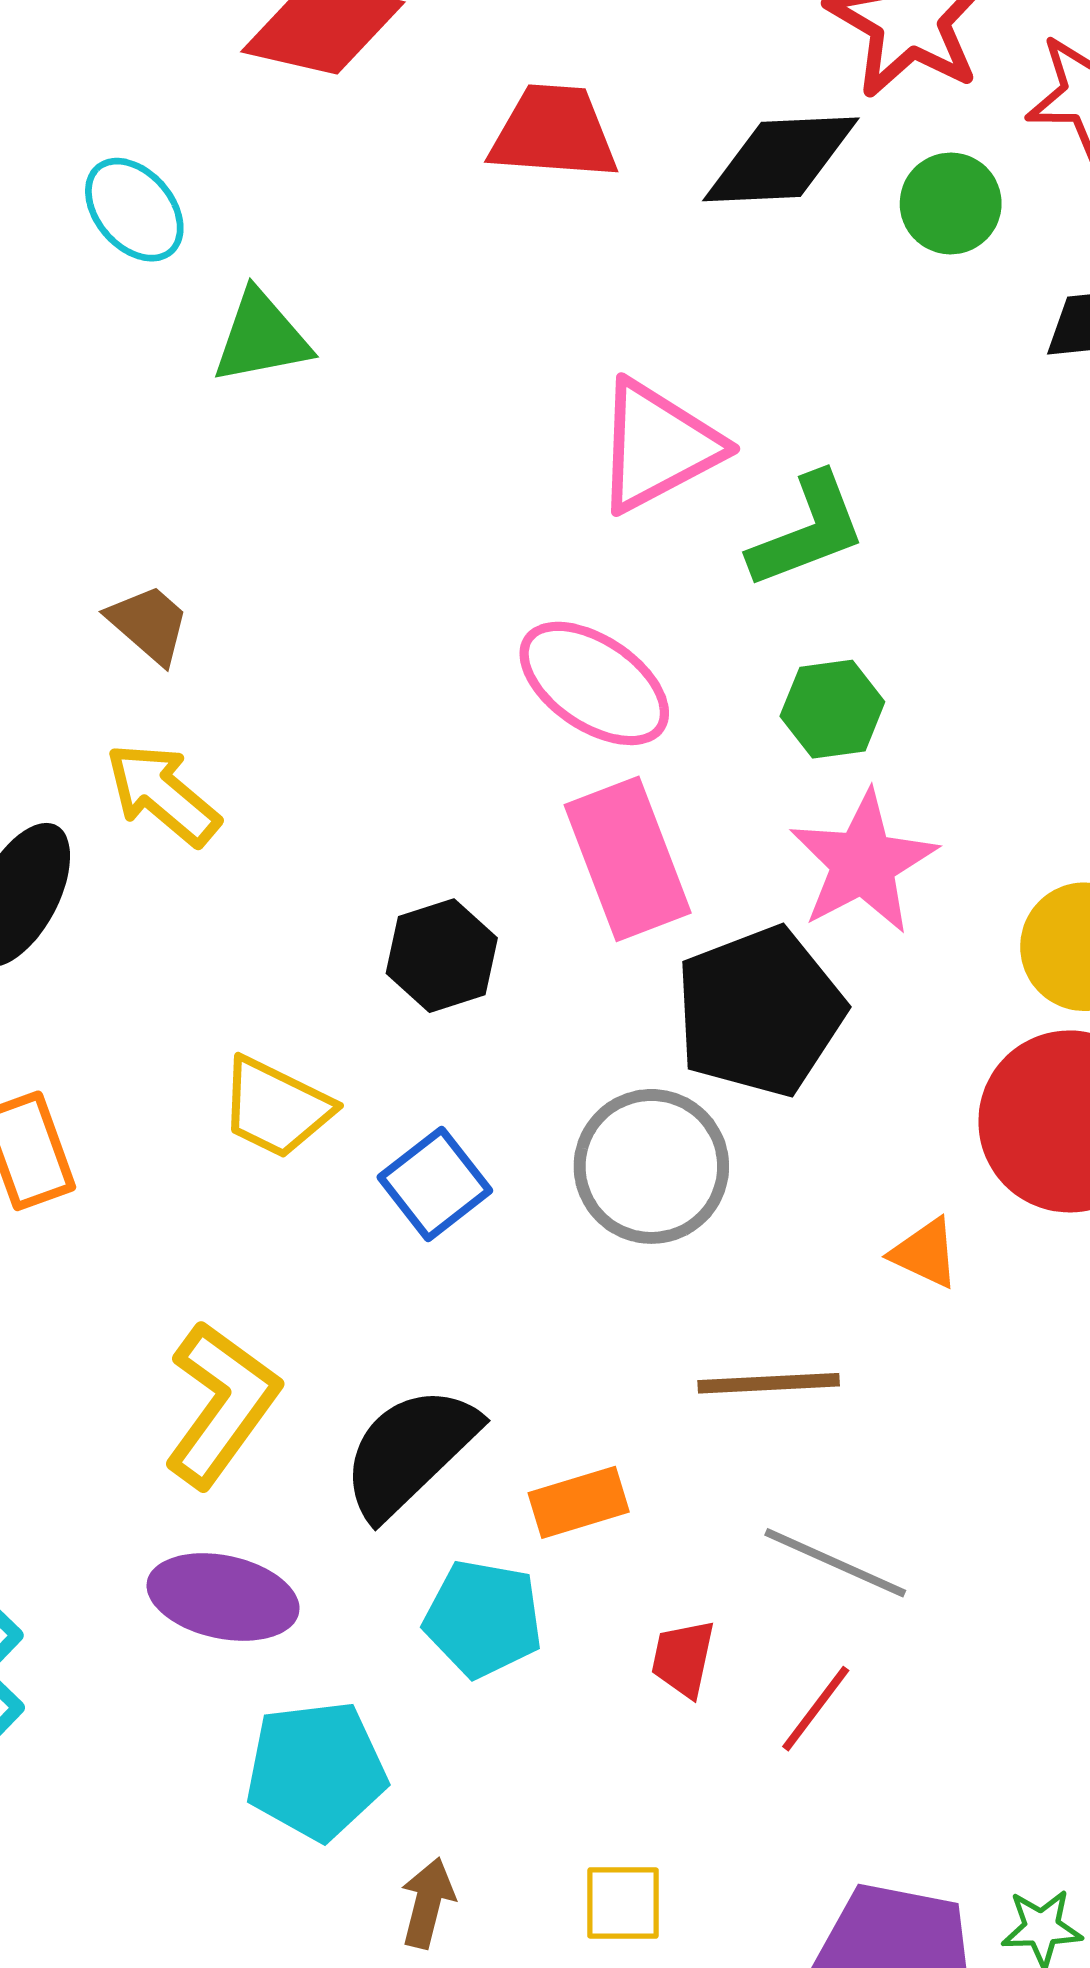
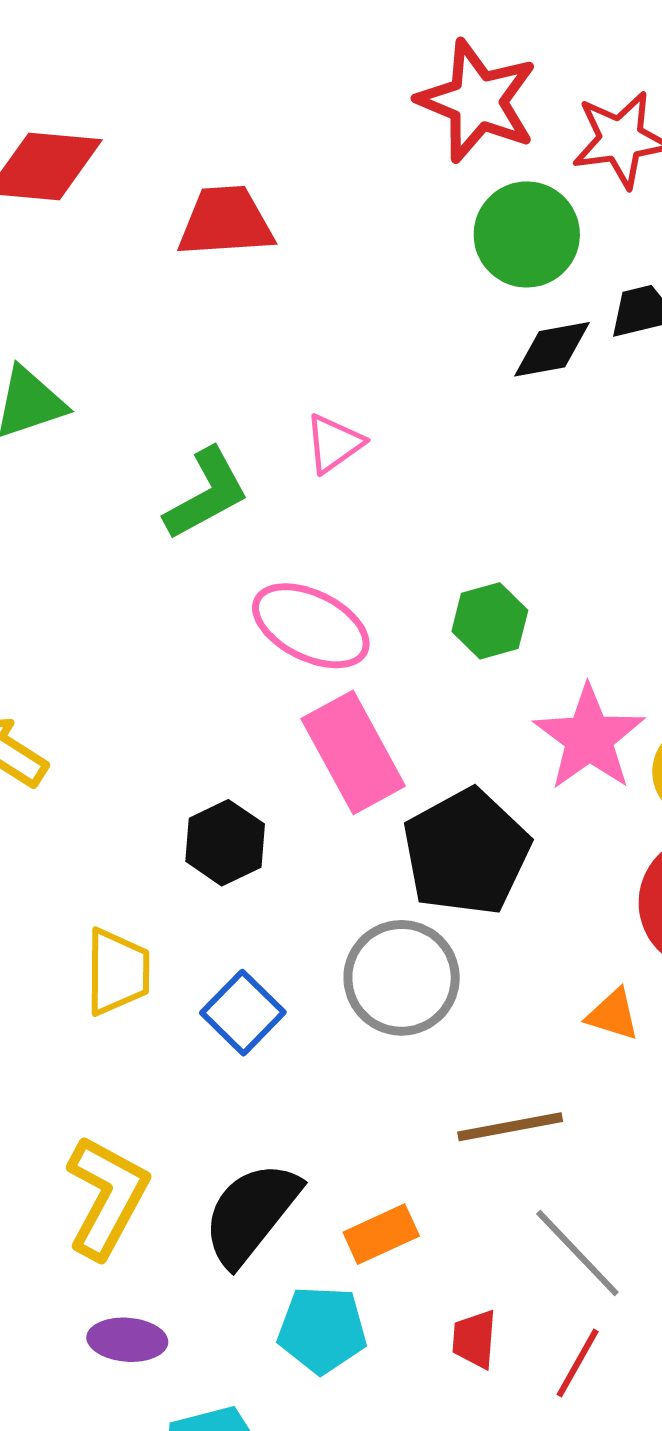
black diamond: (781, 159) -> (552, 349), moved, size x0.7
green circle: (951, 203) -> (527, 234), size x1.4
pink triangle: (658, 446) -> (334, 444), size x0.6
green L-shape: (807, 531) -> (206, 494), moved
pink star: (863, 863) -> (589, 738), moved
yellow trapezoid: (276, 1108) -> (117, 972), turned -108
gray line: (835, 1563) -> (577, 1253), turned 30
purple ellipse: (223, 1597) -> (127, 1340), size x0.7

